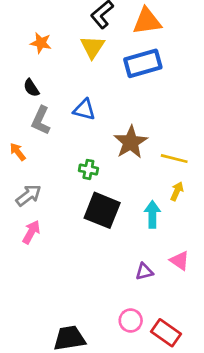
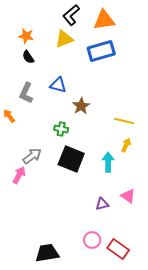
yellow triangle: (93, 47) -> (64, 39), turned 36
black semicircle: (31, 88) -> (28, 57), moved
brown star: (131, 142) -> (81, 106), moved, size x0.7
gray arrow: (29, 195) -> (32, 156), moved

